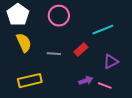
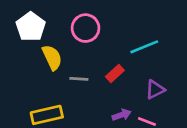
yellow semicircle: (24, 43) -> (52, 57), moved

